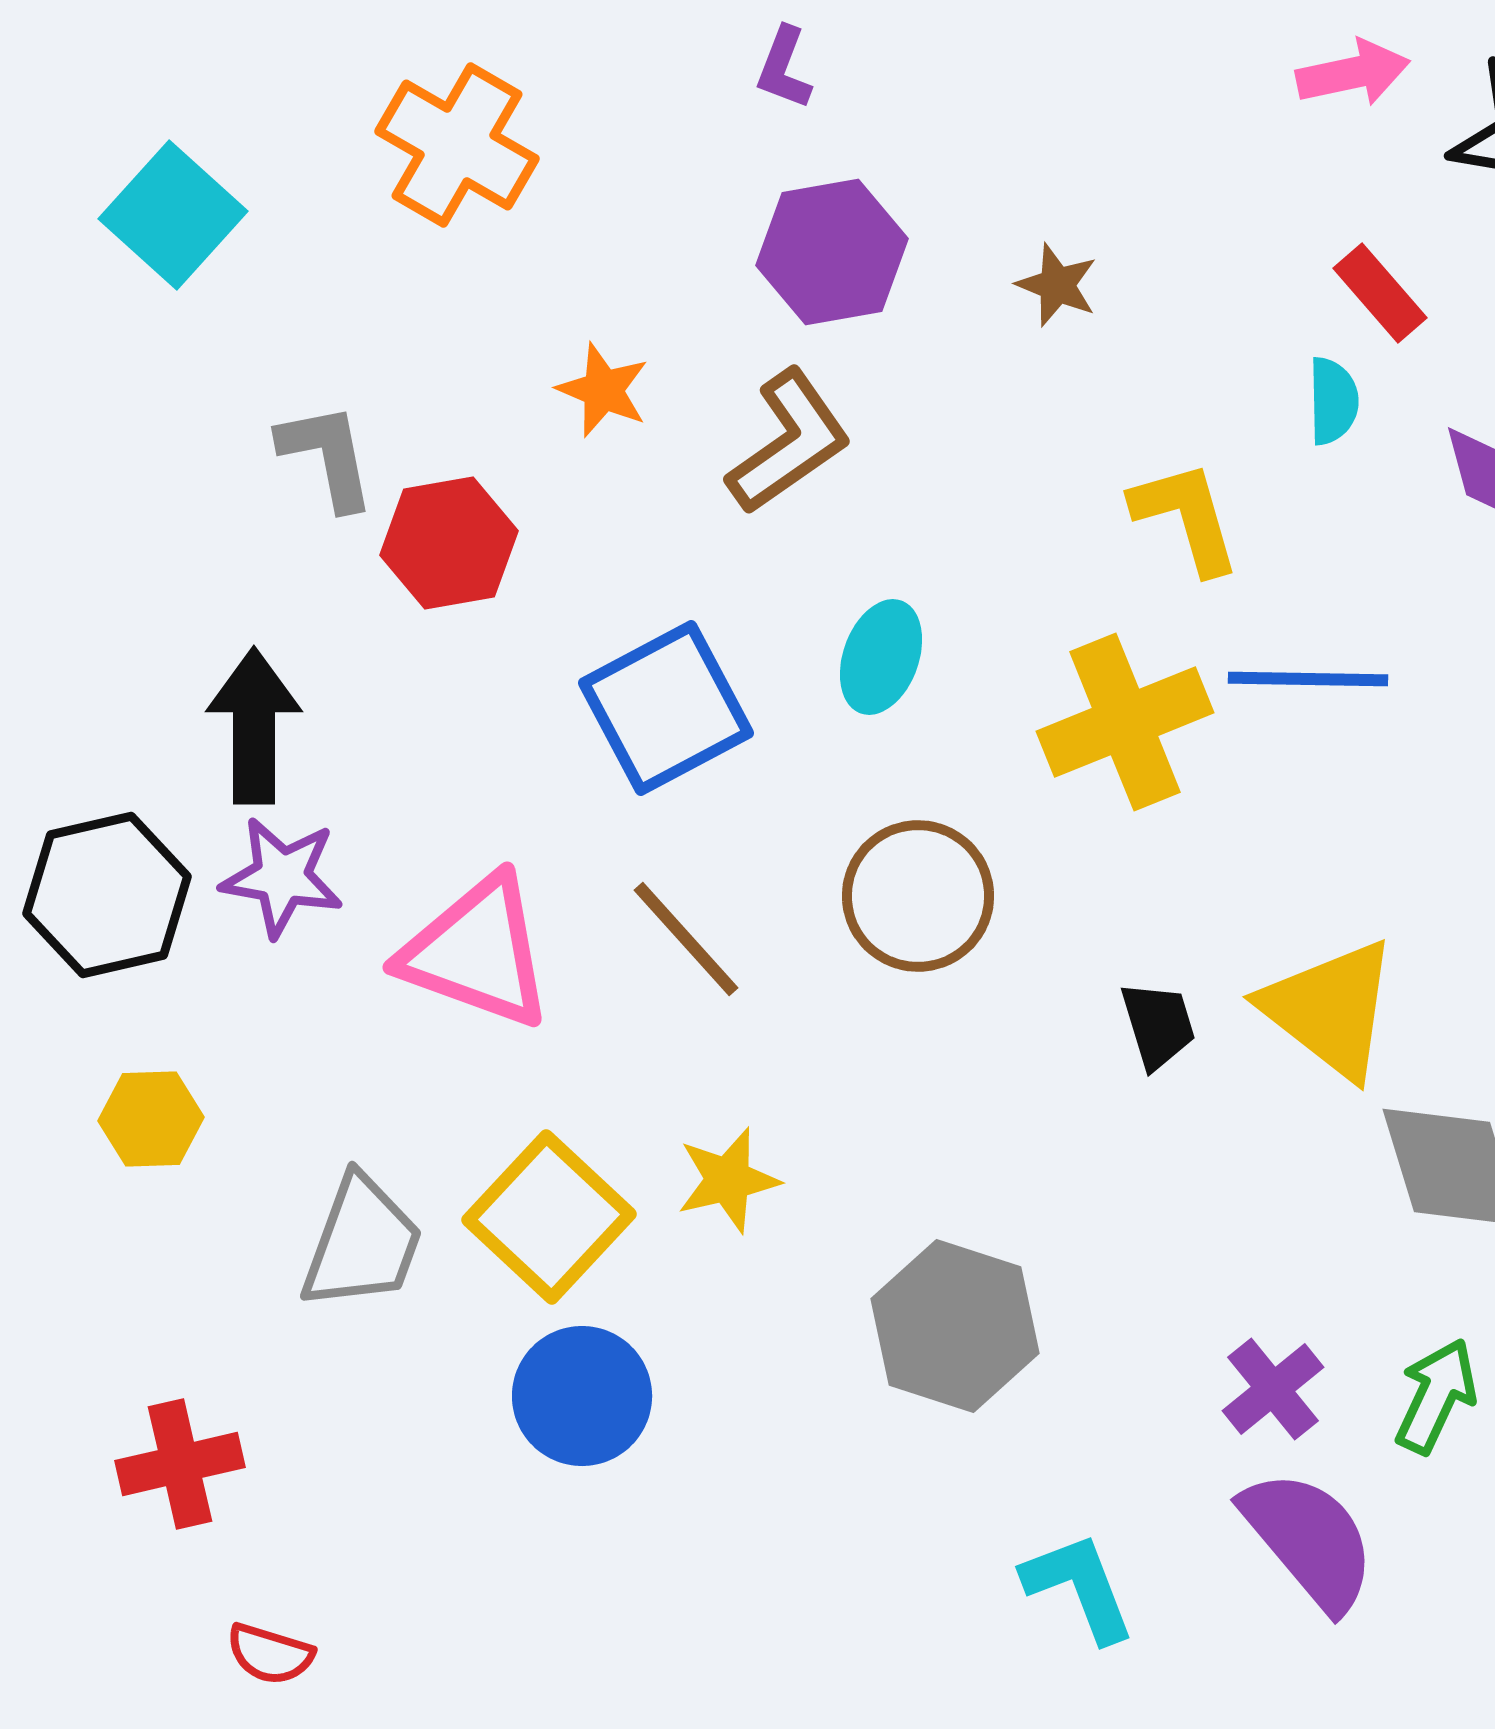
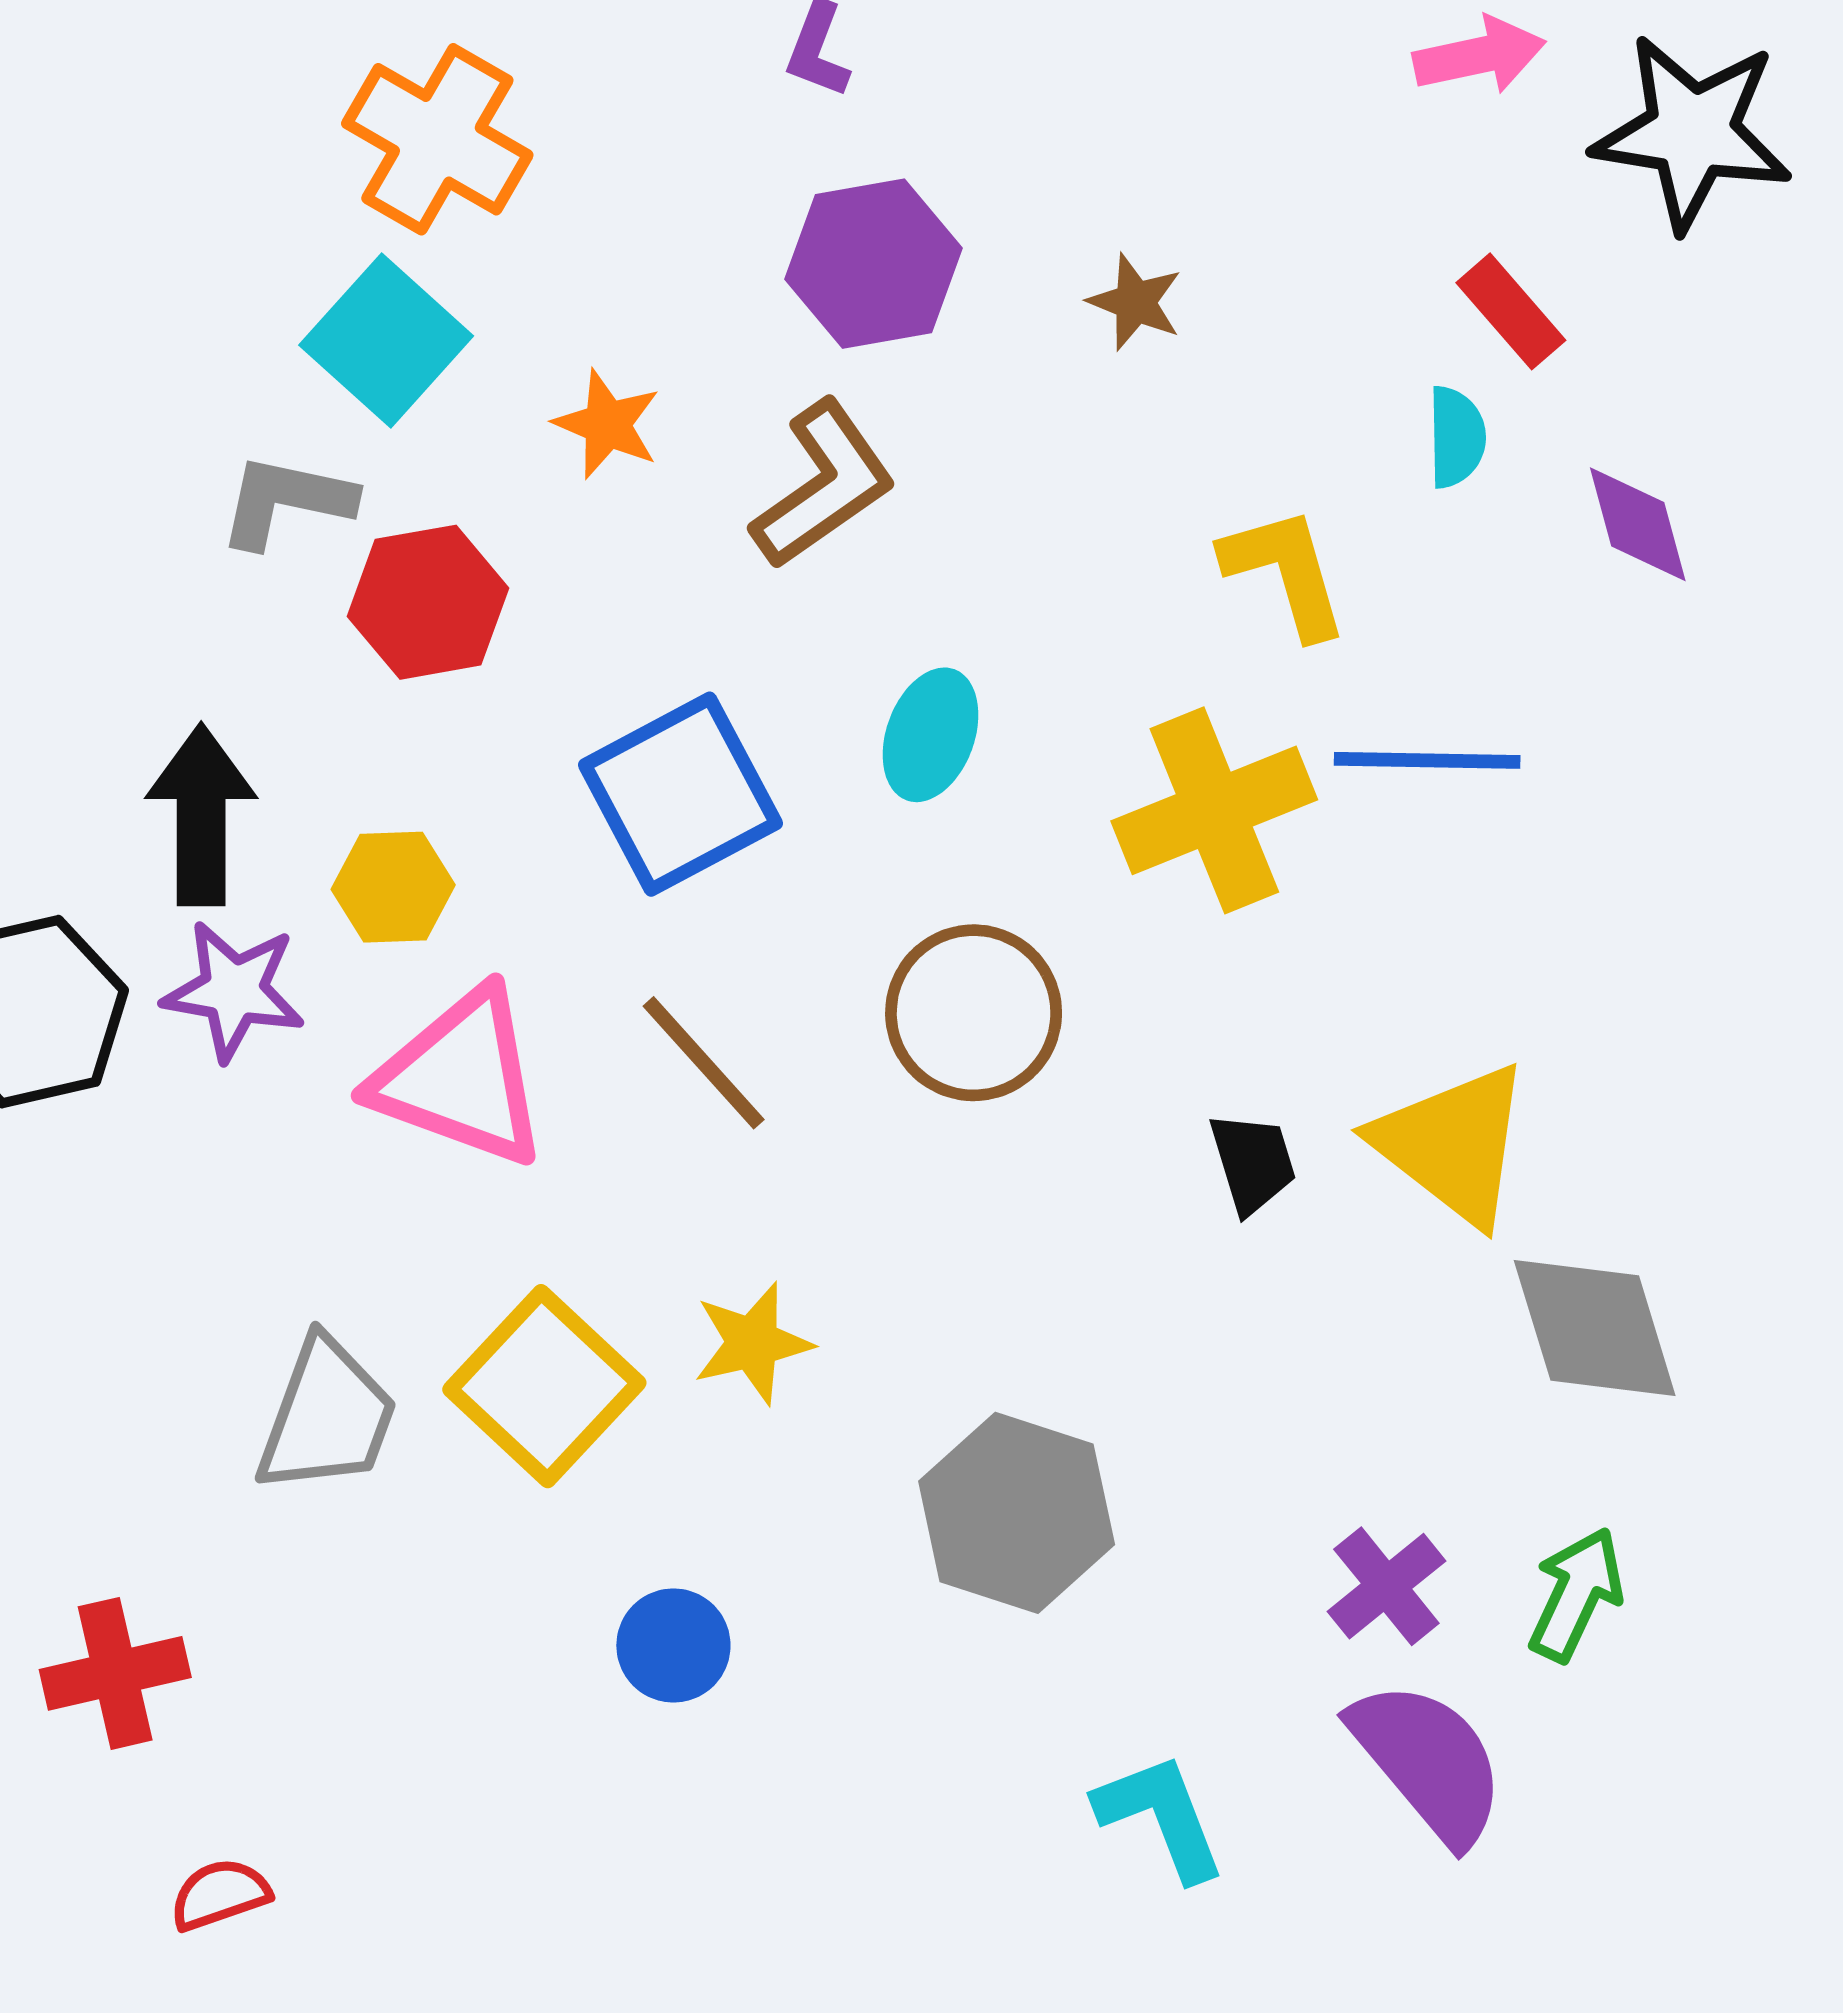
cyan square: (173, 215) -> (386, 340), moved
gray L-shape: (327, 456) -> (286, 501), turned -67
yellow hexagon: (151, 1119) -> (393, 887), moved
blue circle: (582, 1396) -> (673, 1645), moved, size x0.7
red semicircle: (270, 1654) -> (220, 1894), turned 144

